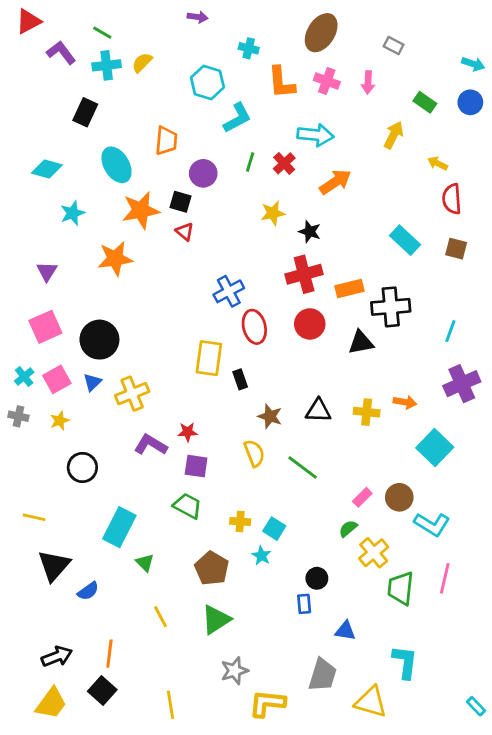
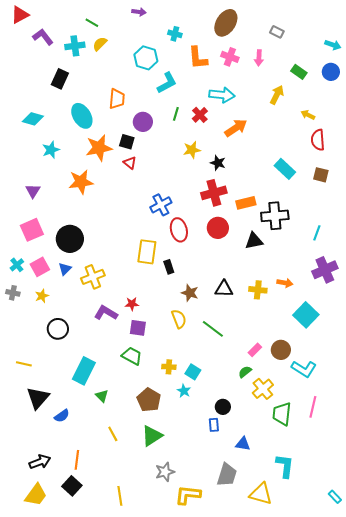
green line: (102, 33) -> (92, 23), moved

